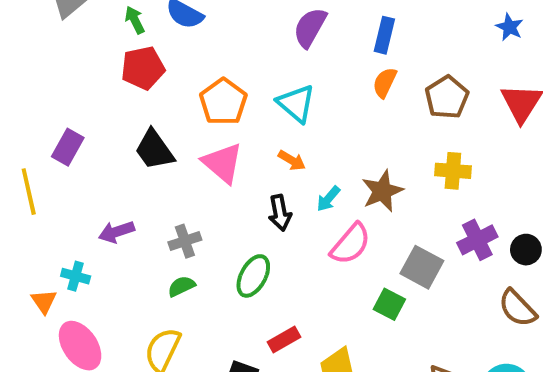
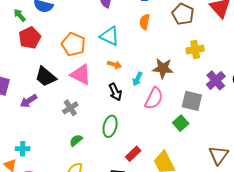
orange semicircle: (385, 83) -> (145, 22), moved
brown star: (382, 191) -> (163, 68), turned -30
purple arrow: (116, 232) -> (28, 101), moved
gray cross: (185, 241) -> (70, 108), moved
green square: (389, 304) -> (181, 123), turned 35

